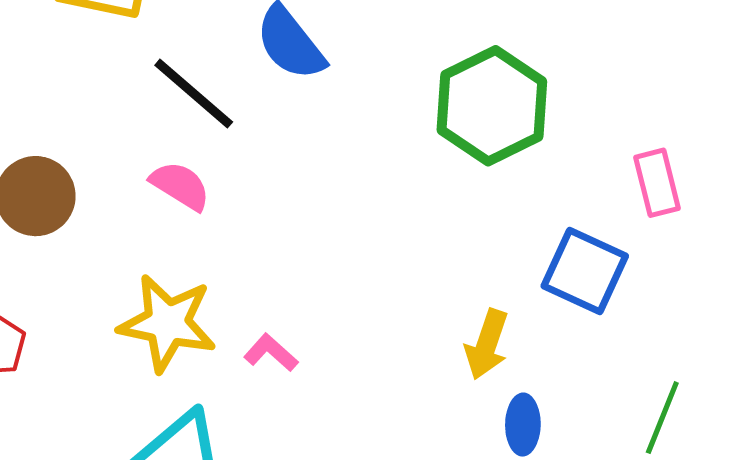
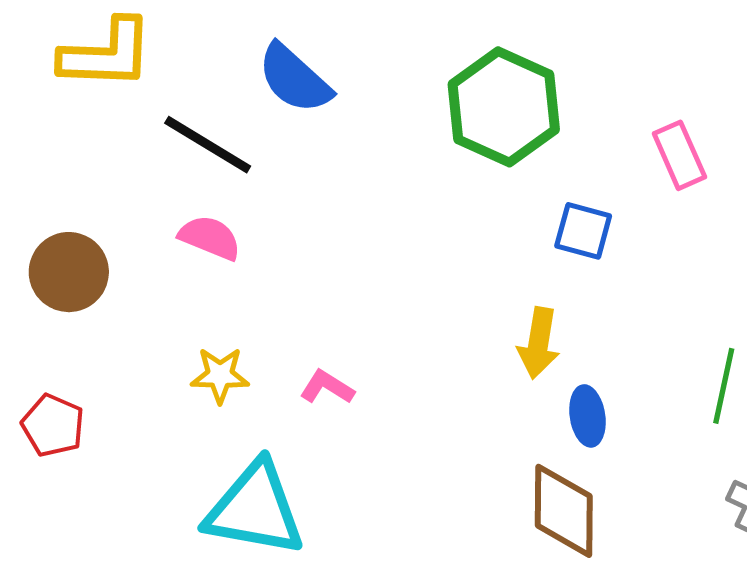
blue square: (585, 271) -> (583, 231), moved, size x0.7
yellow star: (167, 323) -> (220, 375), size x0.6

